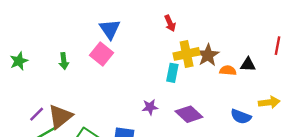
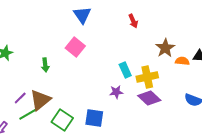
blue triangle: (110, 29) -> (82, 15), moved
yellow cross: (187, 54) -> (147, 77), moved
green arrow: (64, 61) -> (45, 65), moved
cyan rectangle: (172, 73) -> (125, 70), moved, turned -35

